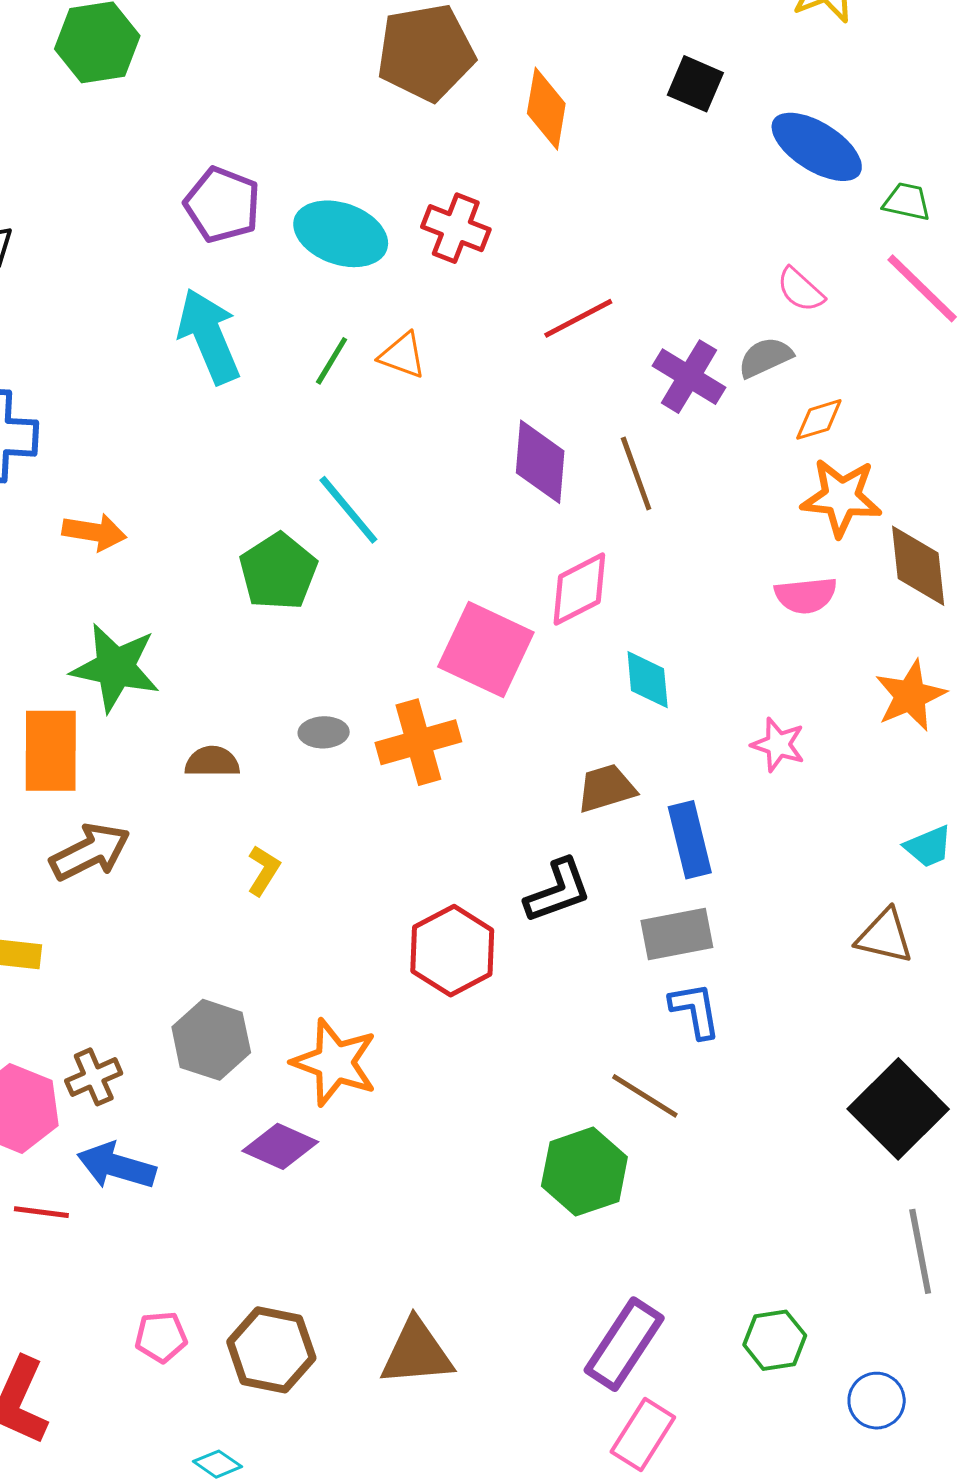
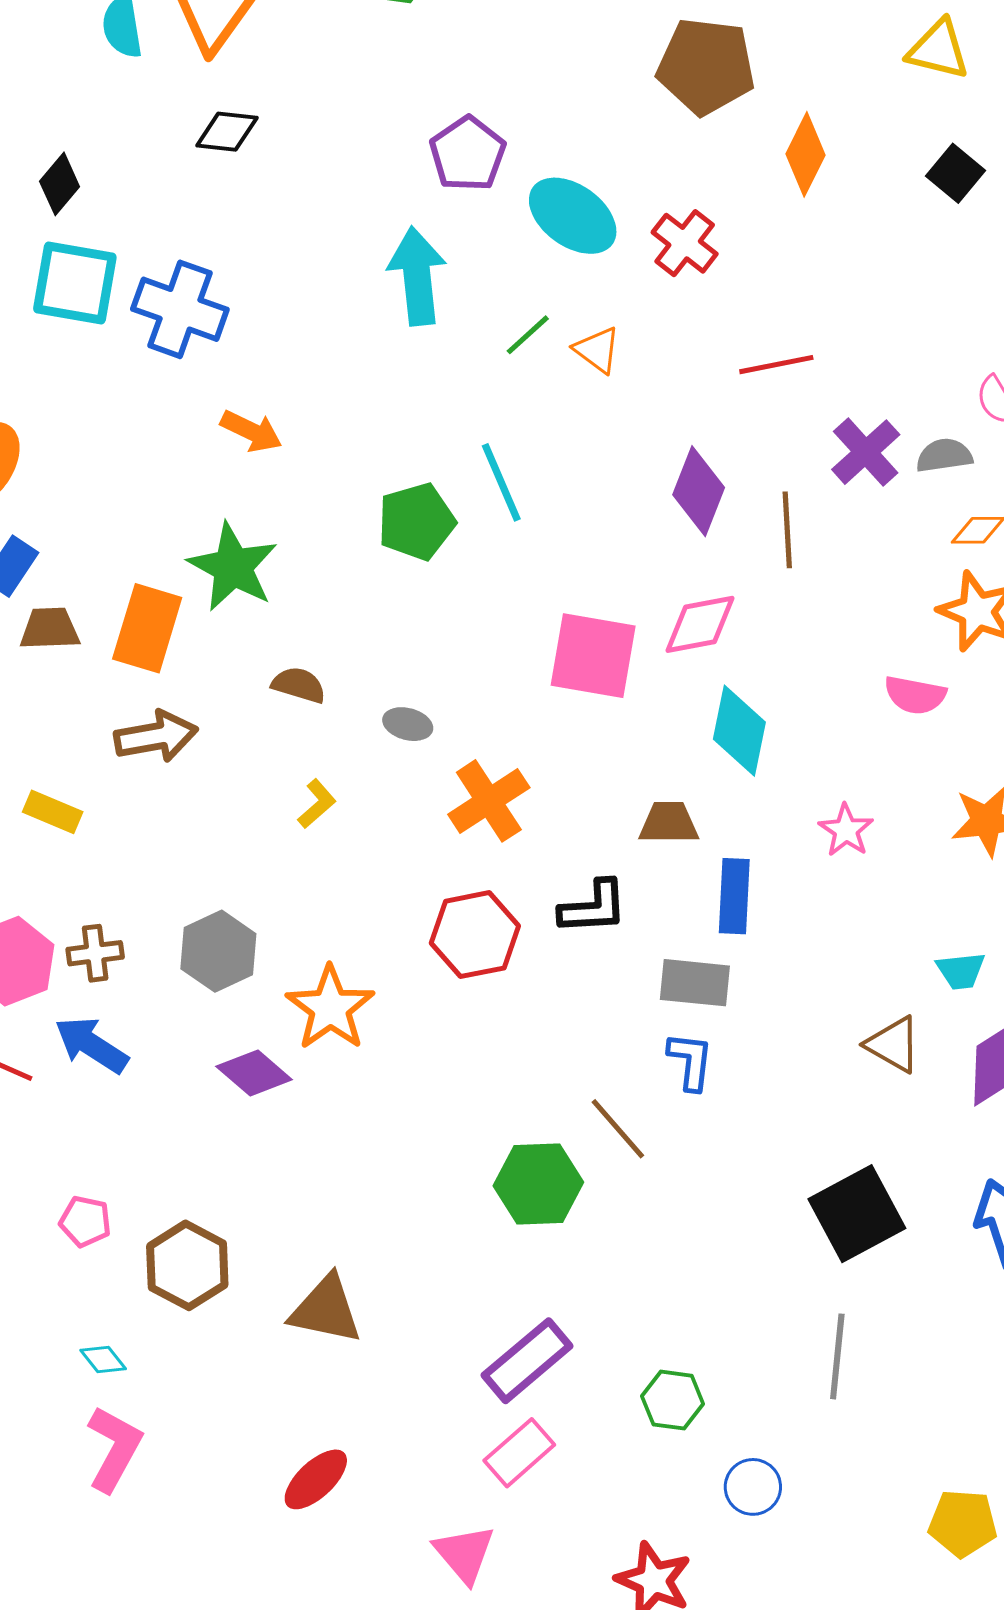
pink square: (486, 650) -> (593, 656), turned -32
cyan diamond: (648, 680) -> (739, 731), size x1.4
gray ellipse: (324, 732) -> (408, 724), moved
orange cross: (418, 742) -> (489, 801), moved, turned -34

